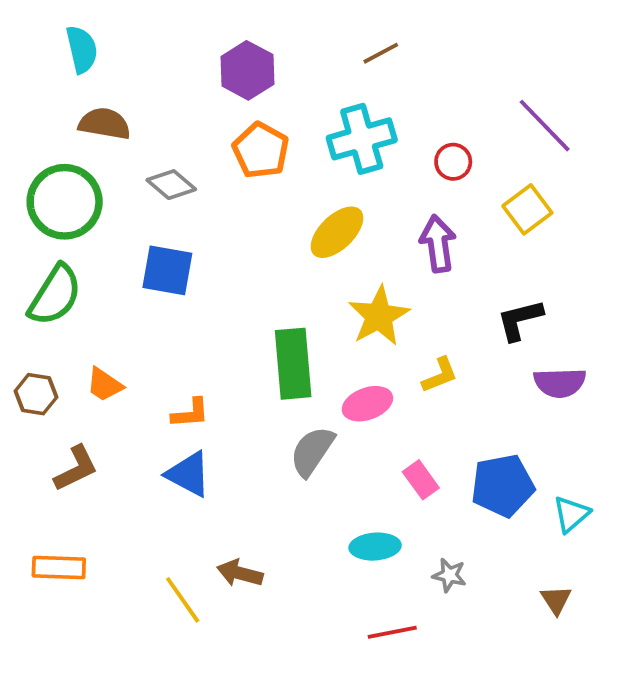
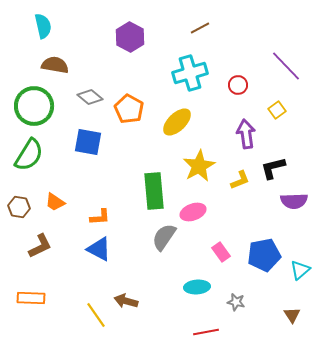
orange pentagon: (261, 150) -> (129, 109), moved
yellow square: (527, 209) -> (277, 110), size x0.7
purple arrow: (438, 244) -> (246, 134), moved
yellow L-shape: (440, 375) -> (240, 180), moved

